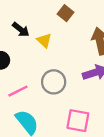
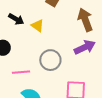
pink line: (18, 91) -> (21, 72), turned 30

